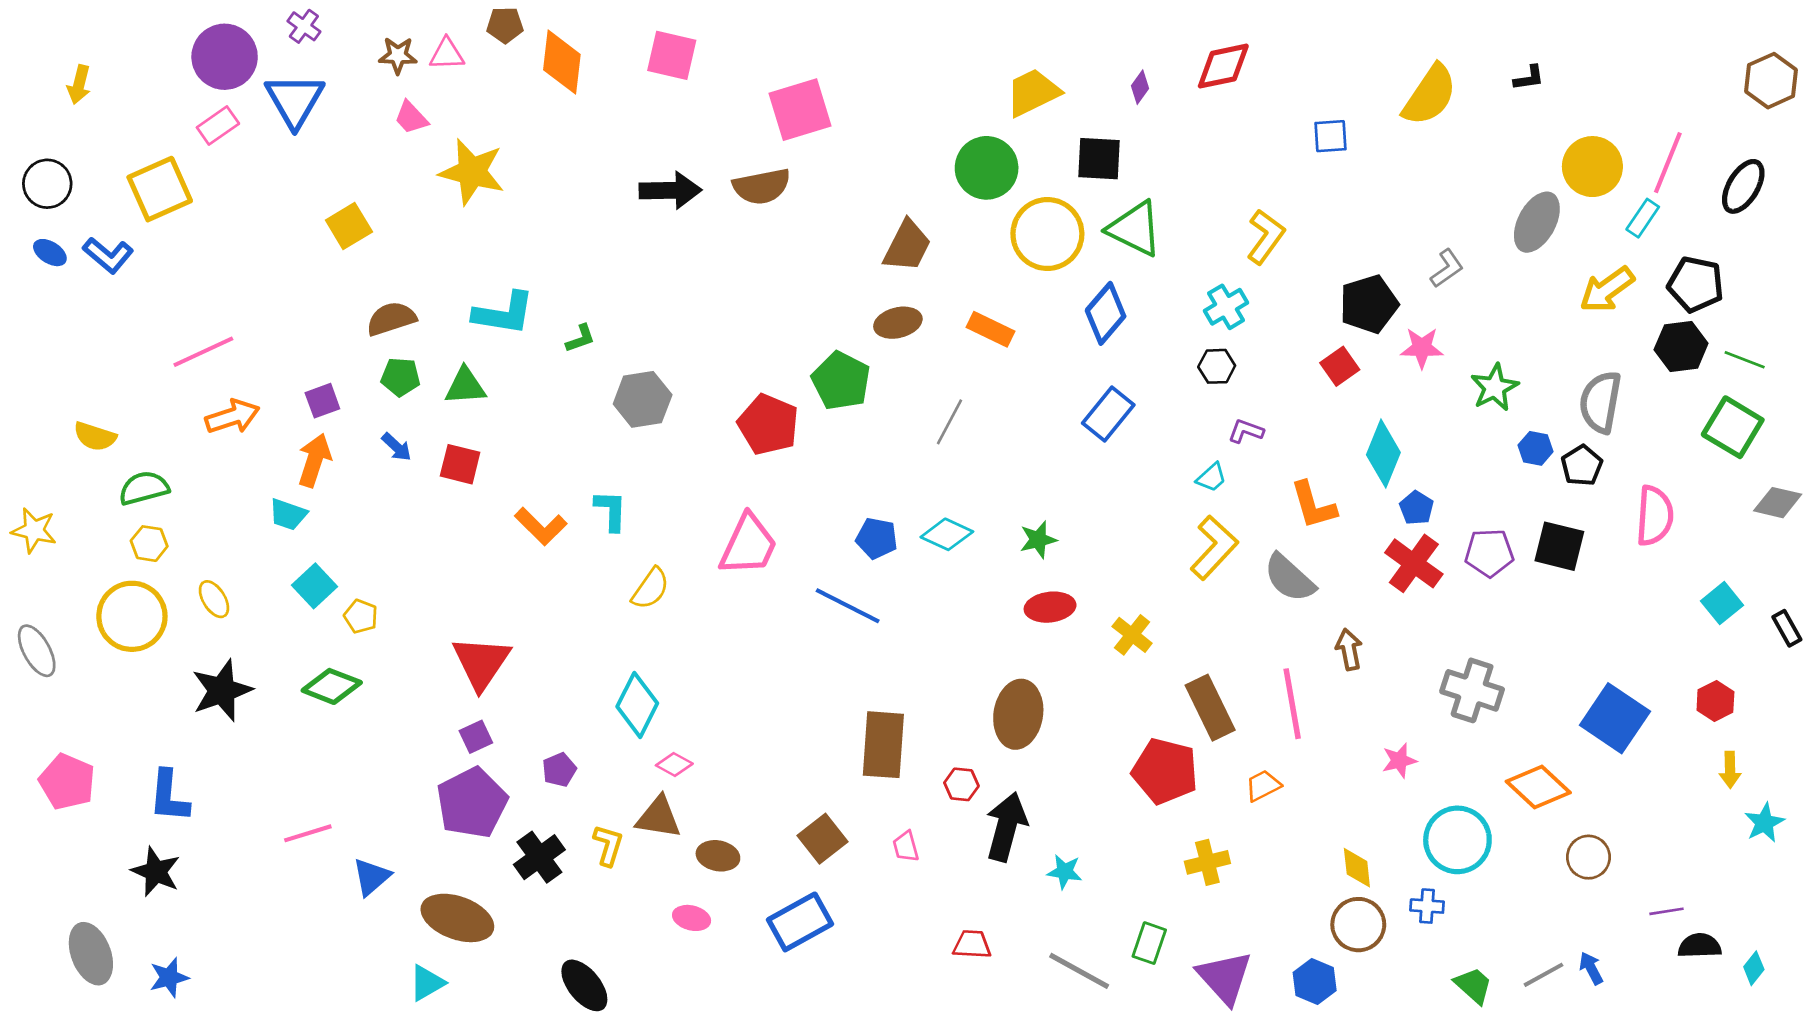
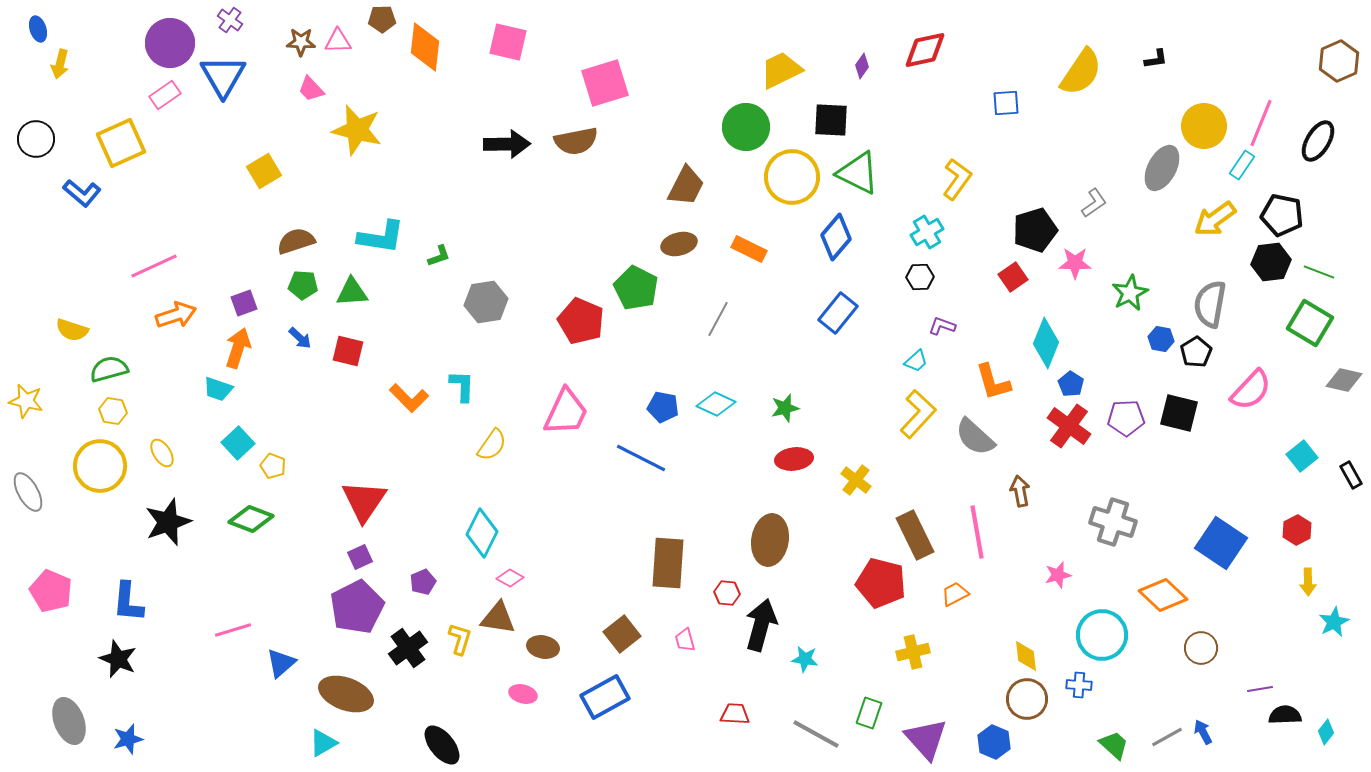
blue ellipse: (50, 253) -> (38, 29), moved, turned 40
pink semicircle: (1655, 516) -> (1251, 390), turned 39

